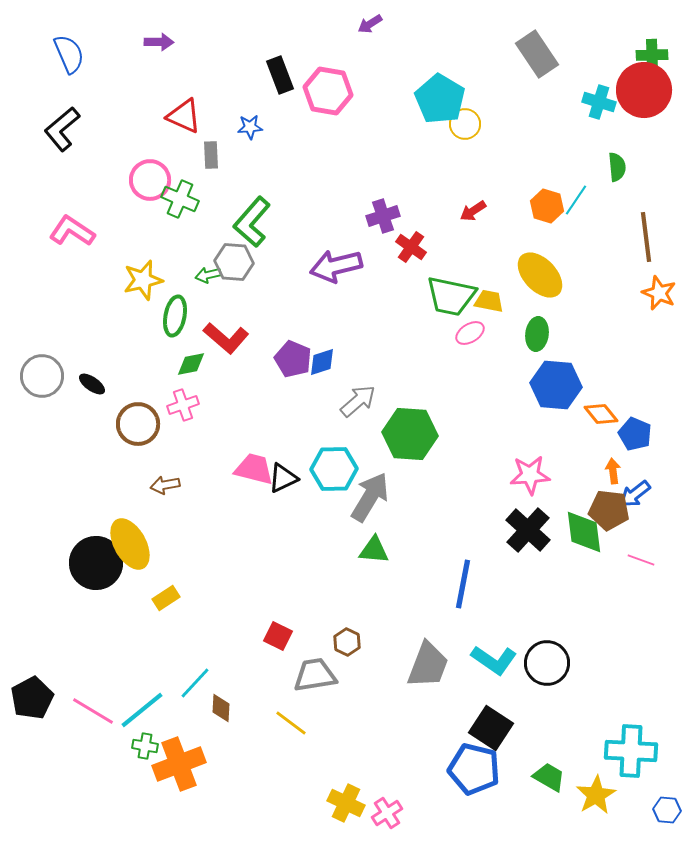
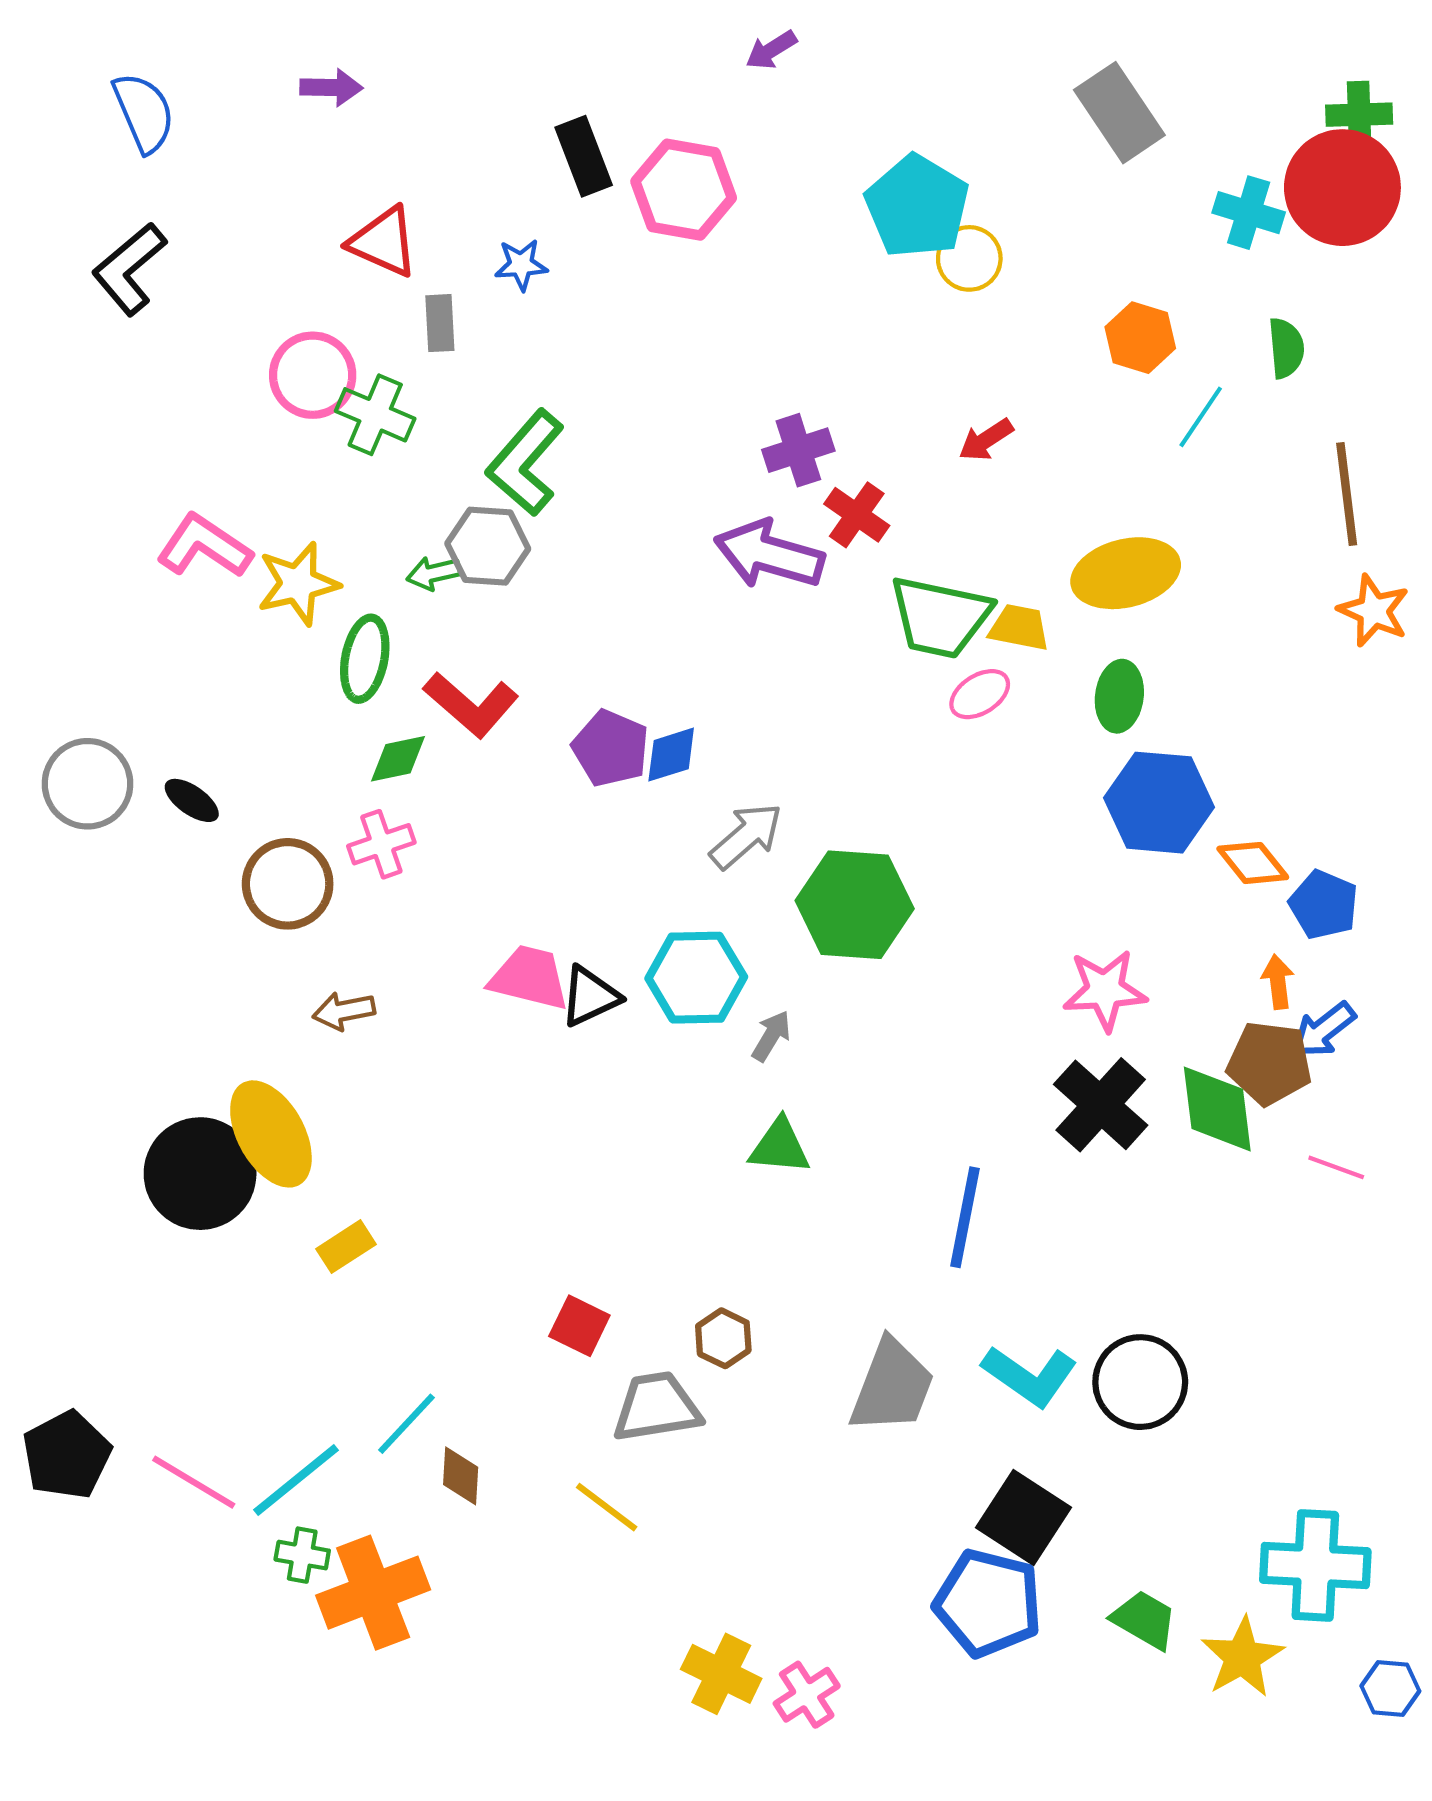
orange hexagon: (547, 206) -> (1140, 338), moved
pink L-shape: (72, 231) -> (204, 546), moved
purple arrow: (336, 266) -> (769, 554), moved, turned 30
yellow ellipse: (540, 275) -> (1126, 573), turned -60
gray arrow: (370, 497) -> (771, 1036), size x0.5

